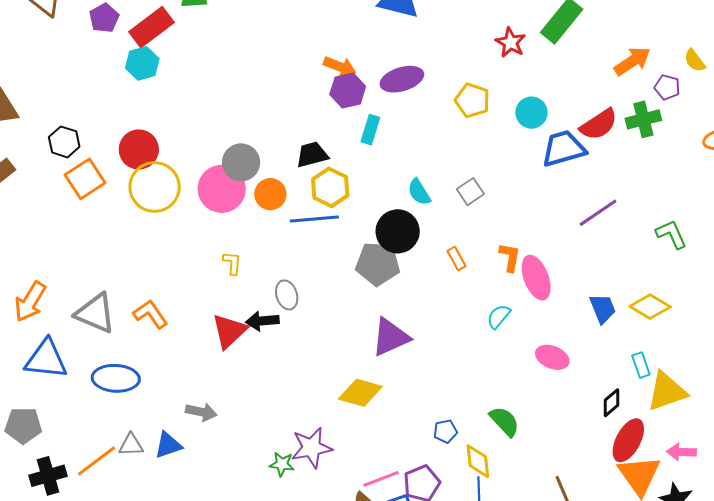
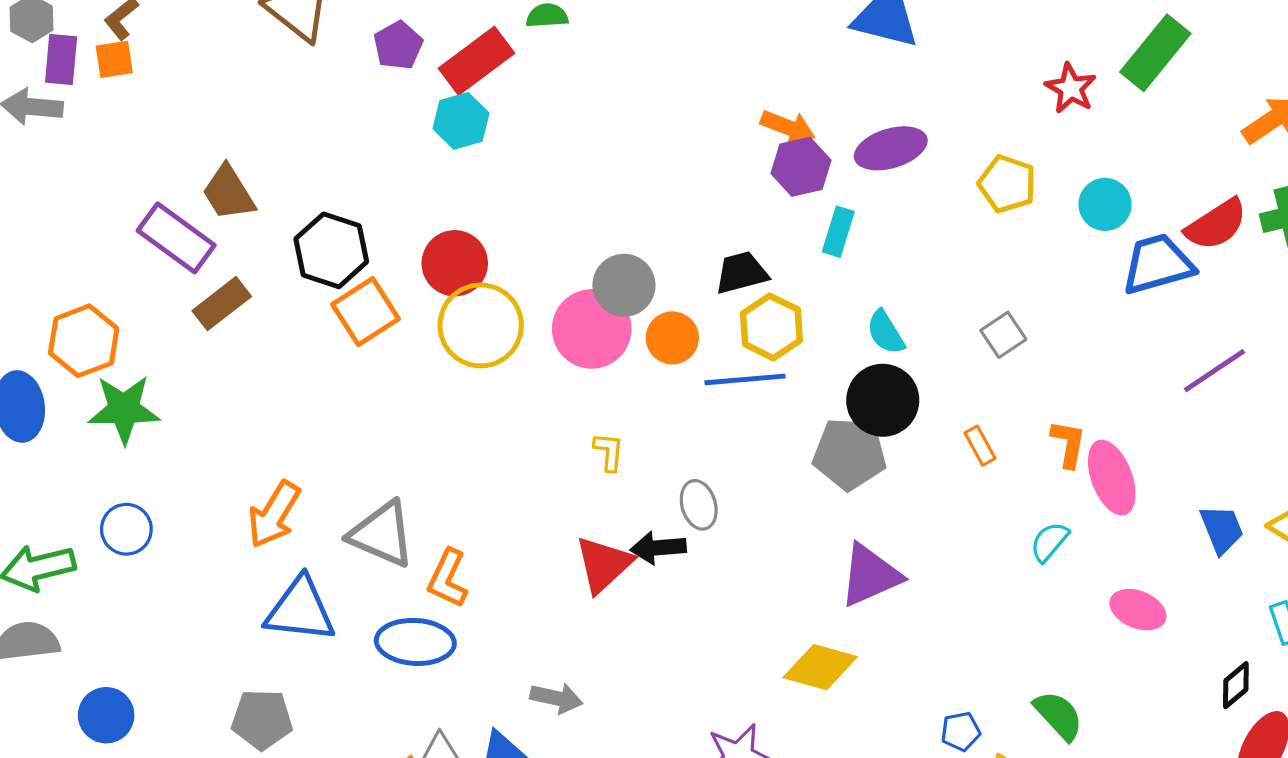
black hexagon: (64, 142) -> (331, 250), size x1.4
cyan semicircle: (419, 192) -> (886, 332), moved
orange L-shape: (150, 314) -> (448, 578), moved, turned -120

